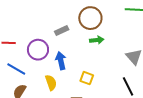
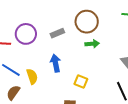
purple circle: (38, 50) -> (26, 34), moved
yellow semicircle: (51, 83) -> (32, 77), moved

